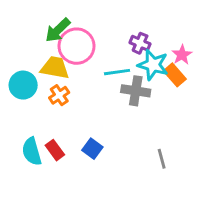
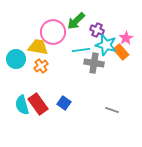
green arrow: (58, 30) -> (76, 21), moved
red rectangle: (55, 150) -> (38, 104), size x1.5
gray line: (162, 159) -> (112, 110), turned -56

